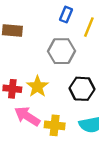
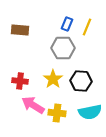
blue rectangle: (66, 15) -> (67, 24), moved
yellow star: (37, 87) -> (53, 79), moved

